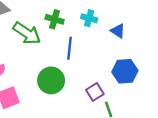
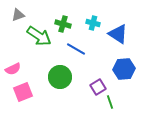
blue triangle: (118, 31) -> (118, 34), size x1.5
blue line: (70, 48) -> (76, 49), turned -66

